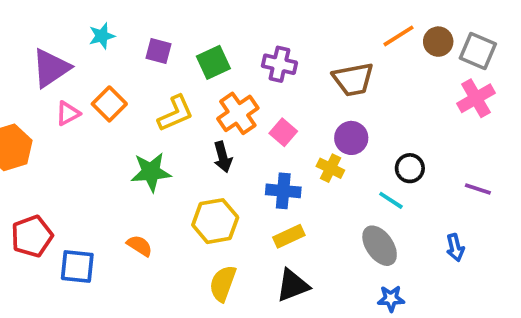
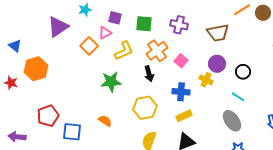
green square: (213, 62) -> (144, 24), turned 30
pink triangle: (68, 113) -> (105, 33), moved
black circle: (410, 168) -> (243, 72), moved

